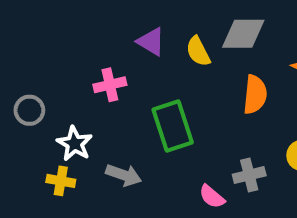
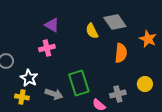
gray diamond: (243, 34) -> (115, 22), turned 55
purple triangle: (151, 42) -> (52, 25), moved
green rectangle: (173, 126) -> (79, 83), moved

